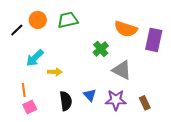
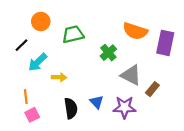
green trapezoid: (68, 20) -> (73, 34), moved
black line: (17, 30) -> (21, 45), moved
brown rectangle: (145, 103) -> (152, 89), moved, turned 64

